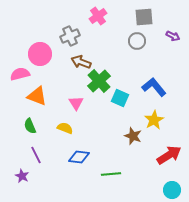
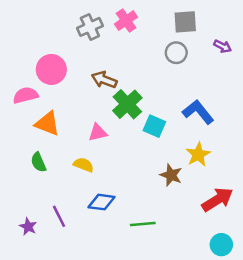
gray cross: (70, 36) -> (90, 27), moved
pink triangle: (76, 103) -> (98, 133), turned 49
purple line: (36, 155) -> (59, 216), moved

